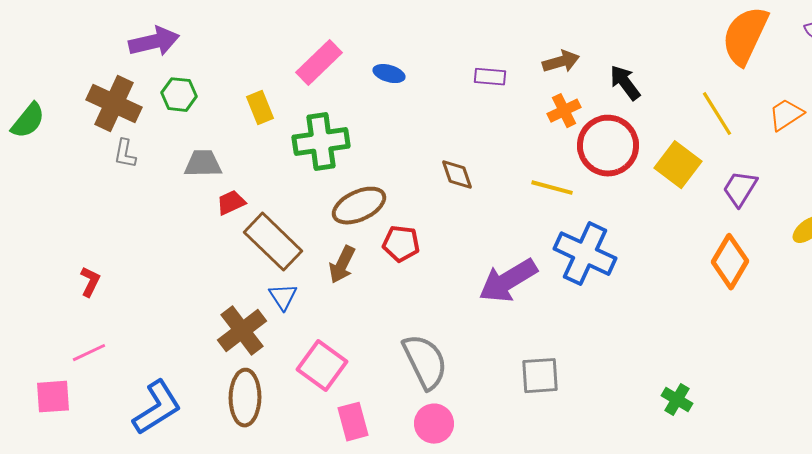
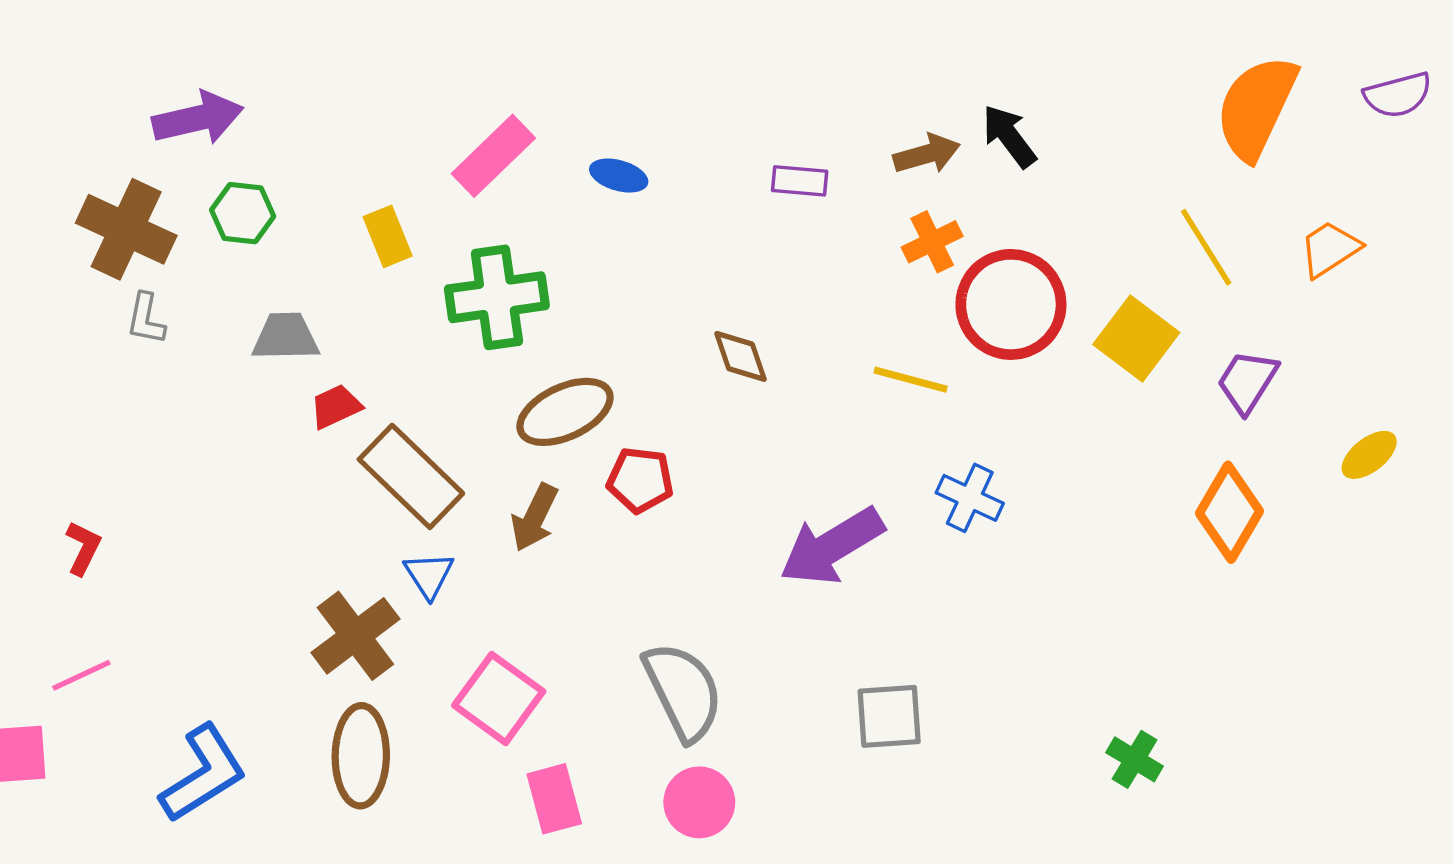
black arrow: (625, 83) -> (1009, 136), moved
blue cross: (585, 254) -> (970, 498), size x0.6

